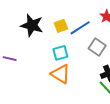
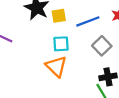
yellow square: (61, 26) -> (59, 16), moved

